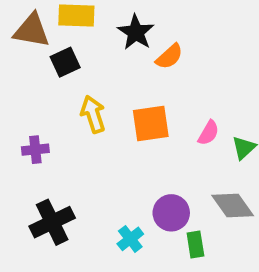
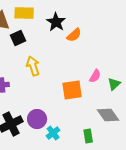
orange square: (151, 124) -> (72, 90), moved
purple circle: (171, 213) -> (37, 119), moved

